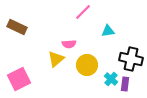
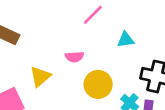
yellow triangle: (56, 59) -> (40, 77), moved

